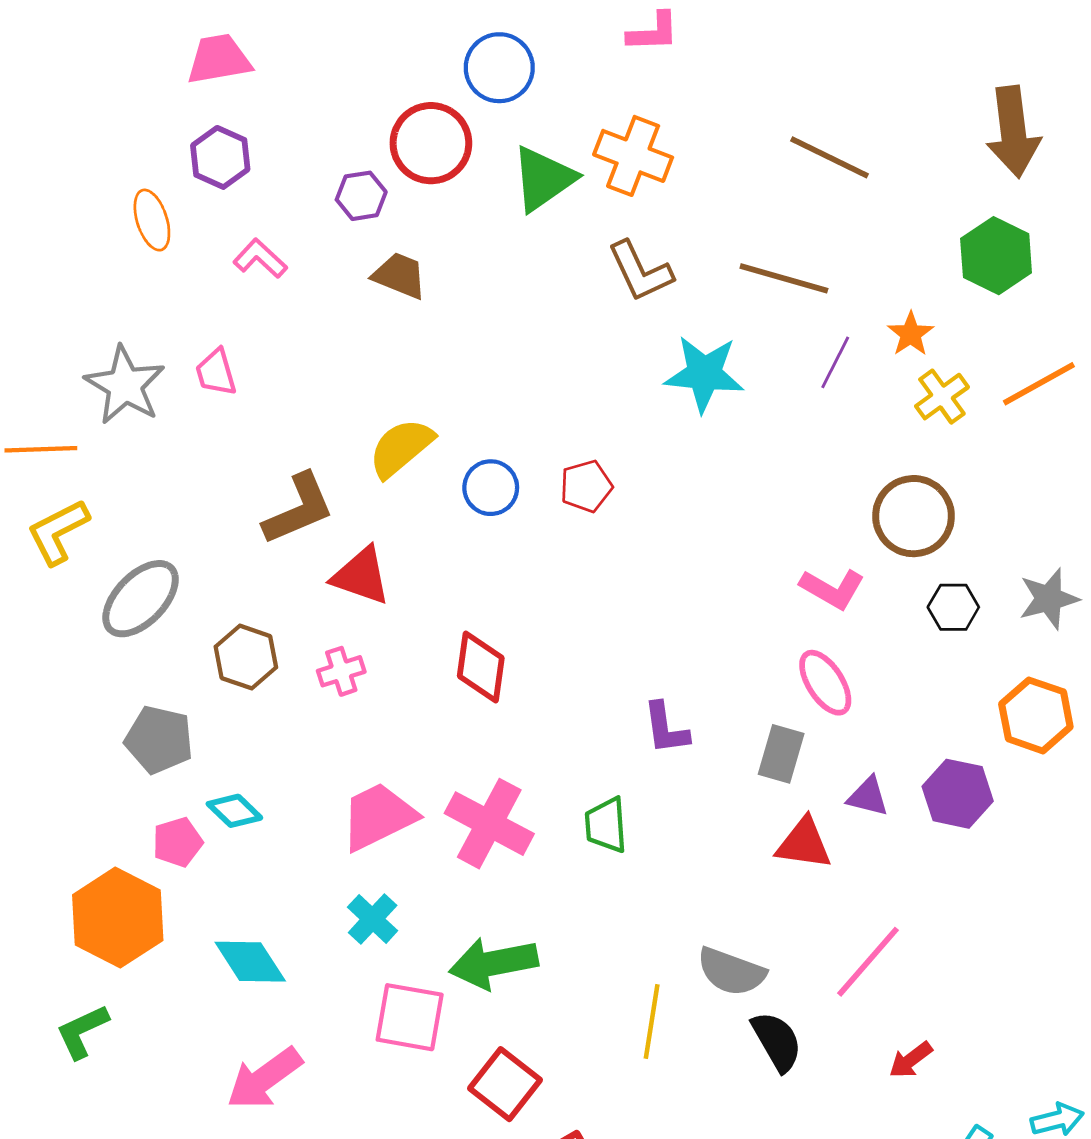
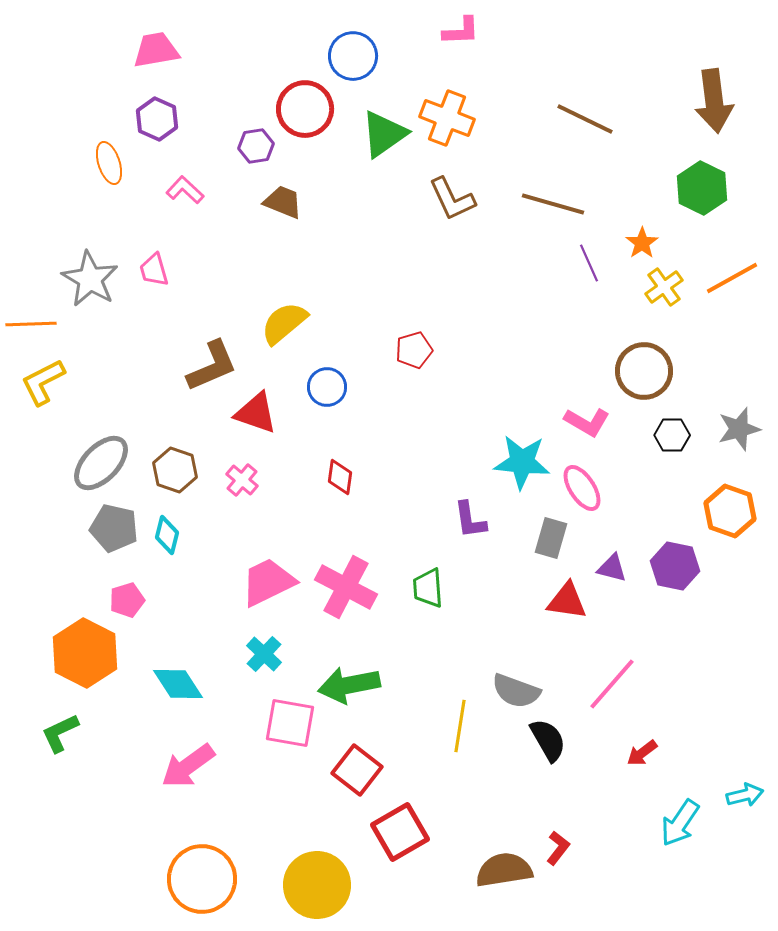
purple line: (835, 362) -> (589, 263), turned -51
cyan star: (704, 374) -> (522, 462), moved
blue circle: (491, 488) -> (327, 387), moved
gray ellipse: (141, 599) -> (101, 463), moved
red diamond: (481, 667) -> (340, 477), size x0.7
pink cross: (341, 671) -> (242, 480), turned -32
cyan diamond: (234, 811) -> (167, 535), moved, turned 60

